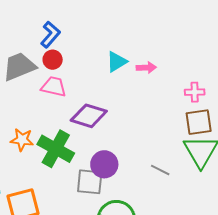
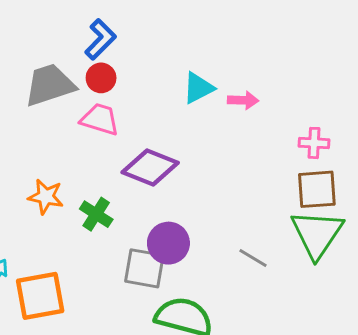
green cross: (56, 149) -> (96, 214), size x0.6

